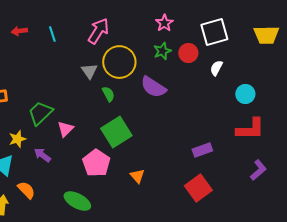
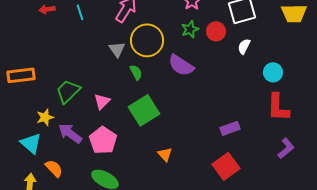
pink triangle: (65, 129) -> (102, 101), moved
red L-shape: (250, 129) -> (278, 107), turned 92
purple arrow: (42, 155) -> (70, 133), size x1.4
pink pentagon: (96, 163) -> (103, 140), moved

